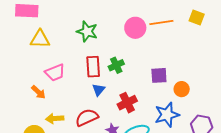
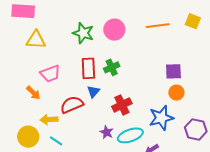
pink circle: (135, 28) -> (114, 30), moved
purple square: (159, 75) -> (173, 71), moved
red semicircle: (87, 117) -> (72, 105), moved

